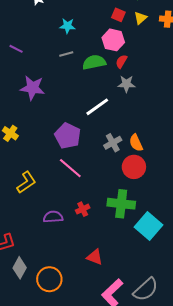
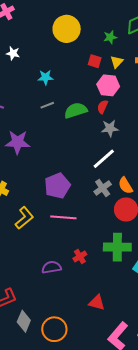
pink hexagon: (113, 40) -> (108, 85), moved
white line: (97, 107) -> (104, 159), moved
purple pentagon: (68, 136) -> (57, 186), turned 30
pink line: (70, 168) -> (63, 217), turned -30
yellow L-shape: (26, 182) -> (24, 218), moved

